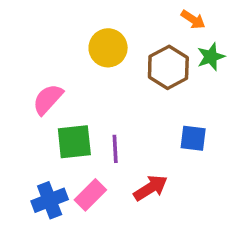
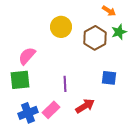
green square: (74, 142) -> (20, 80), moved

